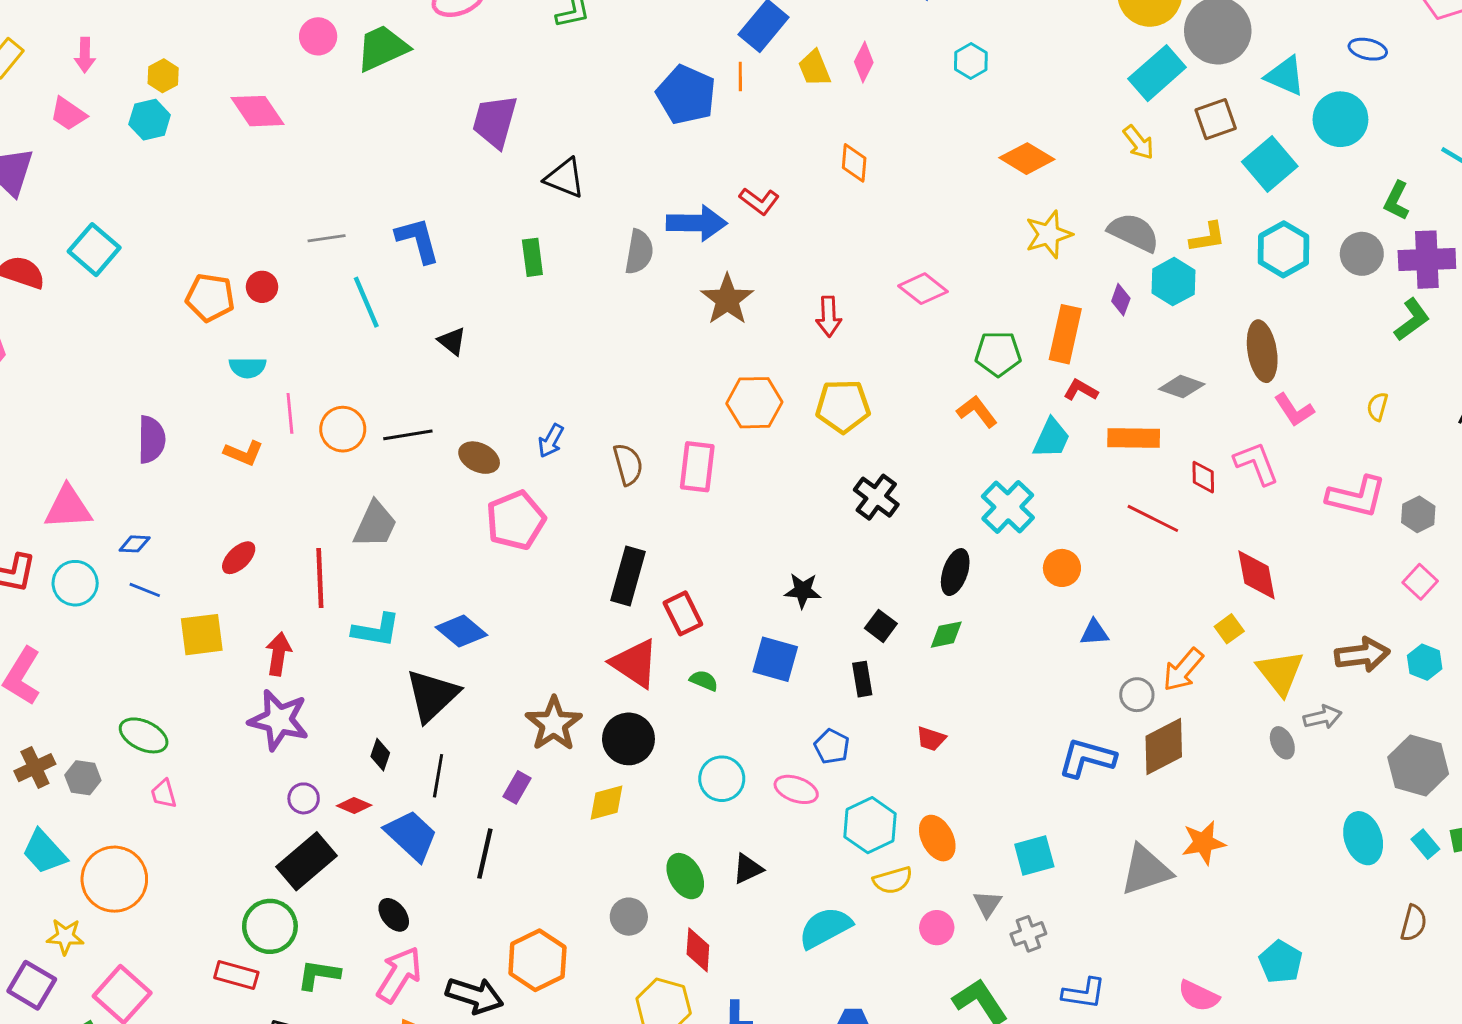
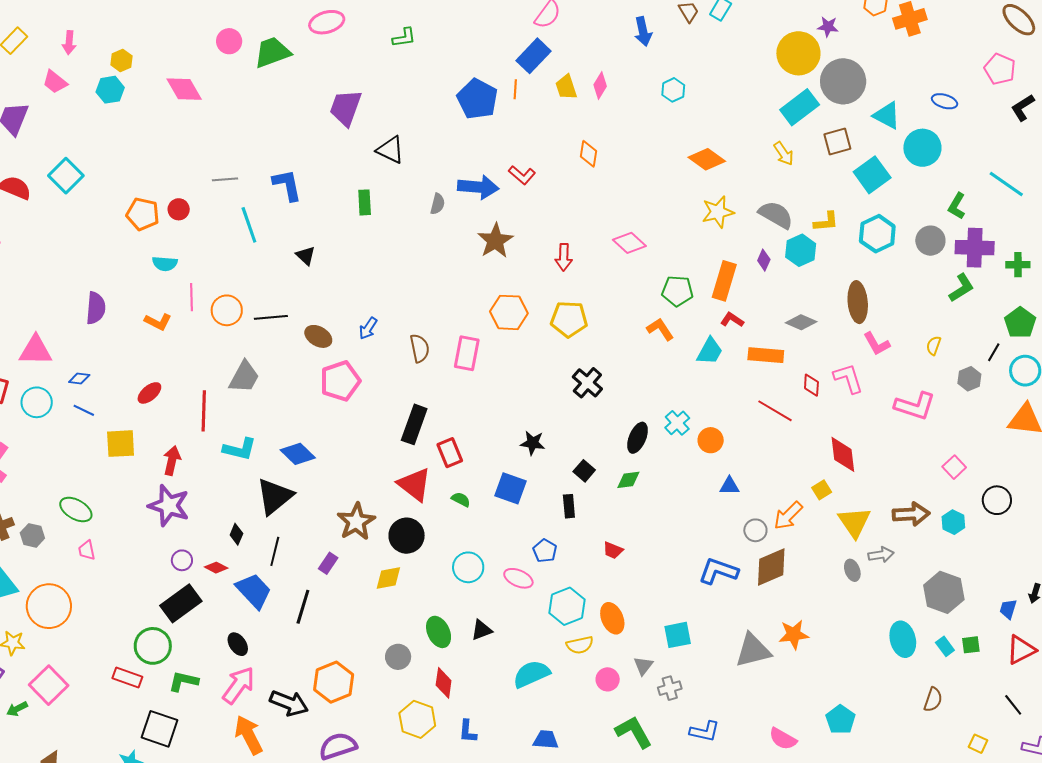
gray semicircle: (639, 252) -> (438, 204), size x0.7
cyan cross: (1008, 507) -> (677, 423), moved, size x0.7
gray hexagon: (1418, 514) -> (969, 379), moved

